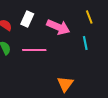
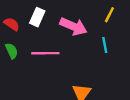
yellow line: (89, 17) -> (109, 15), turned 48

